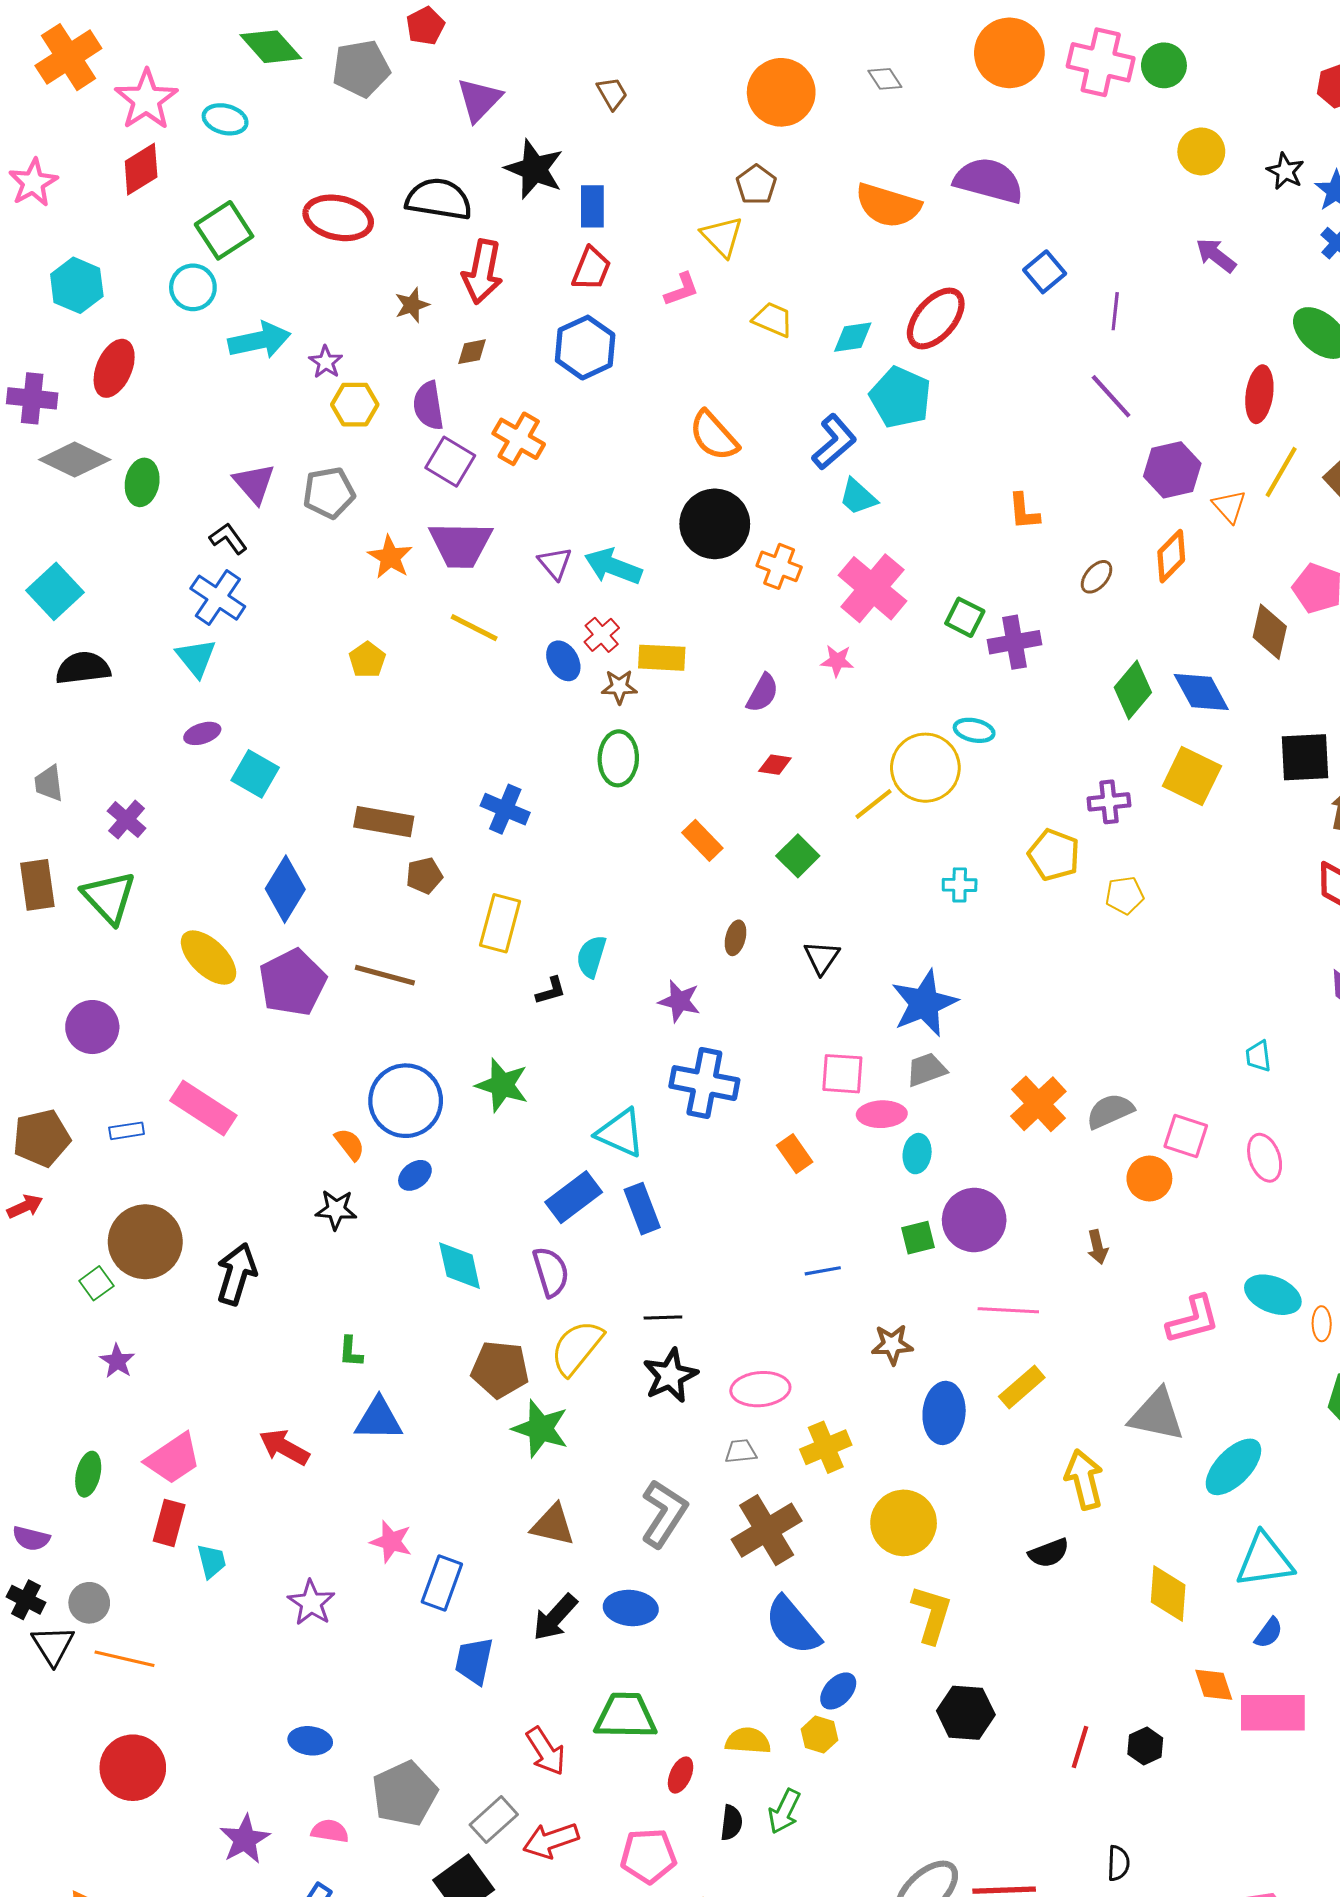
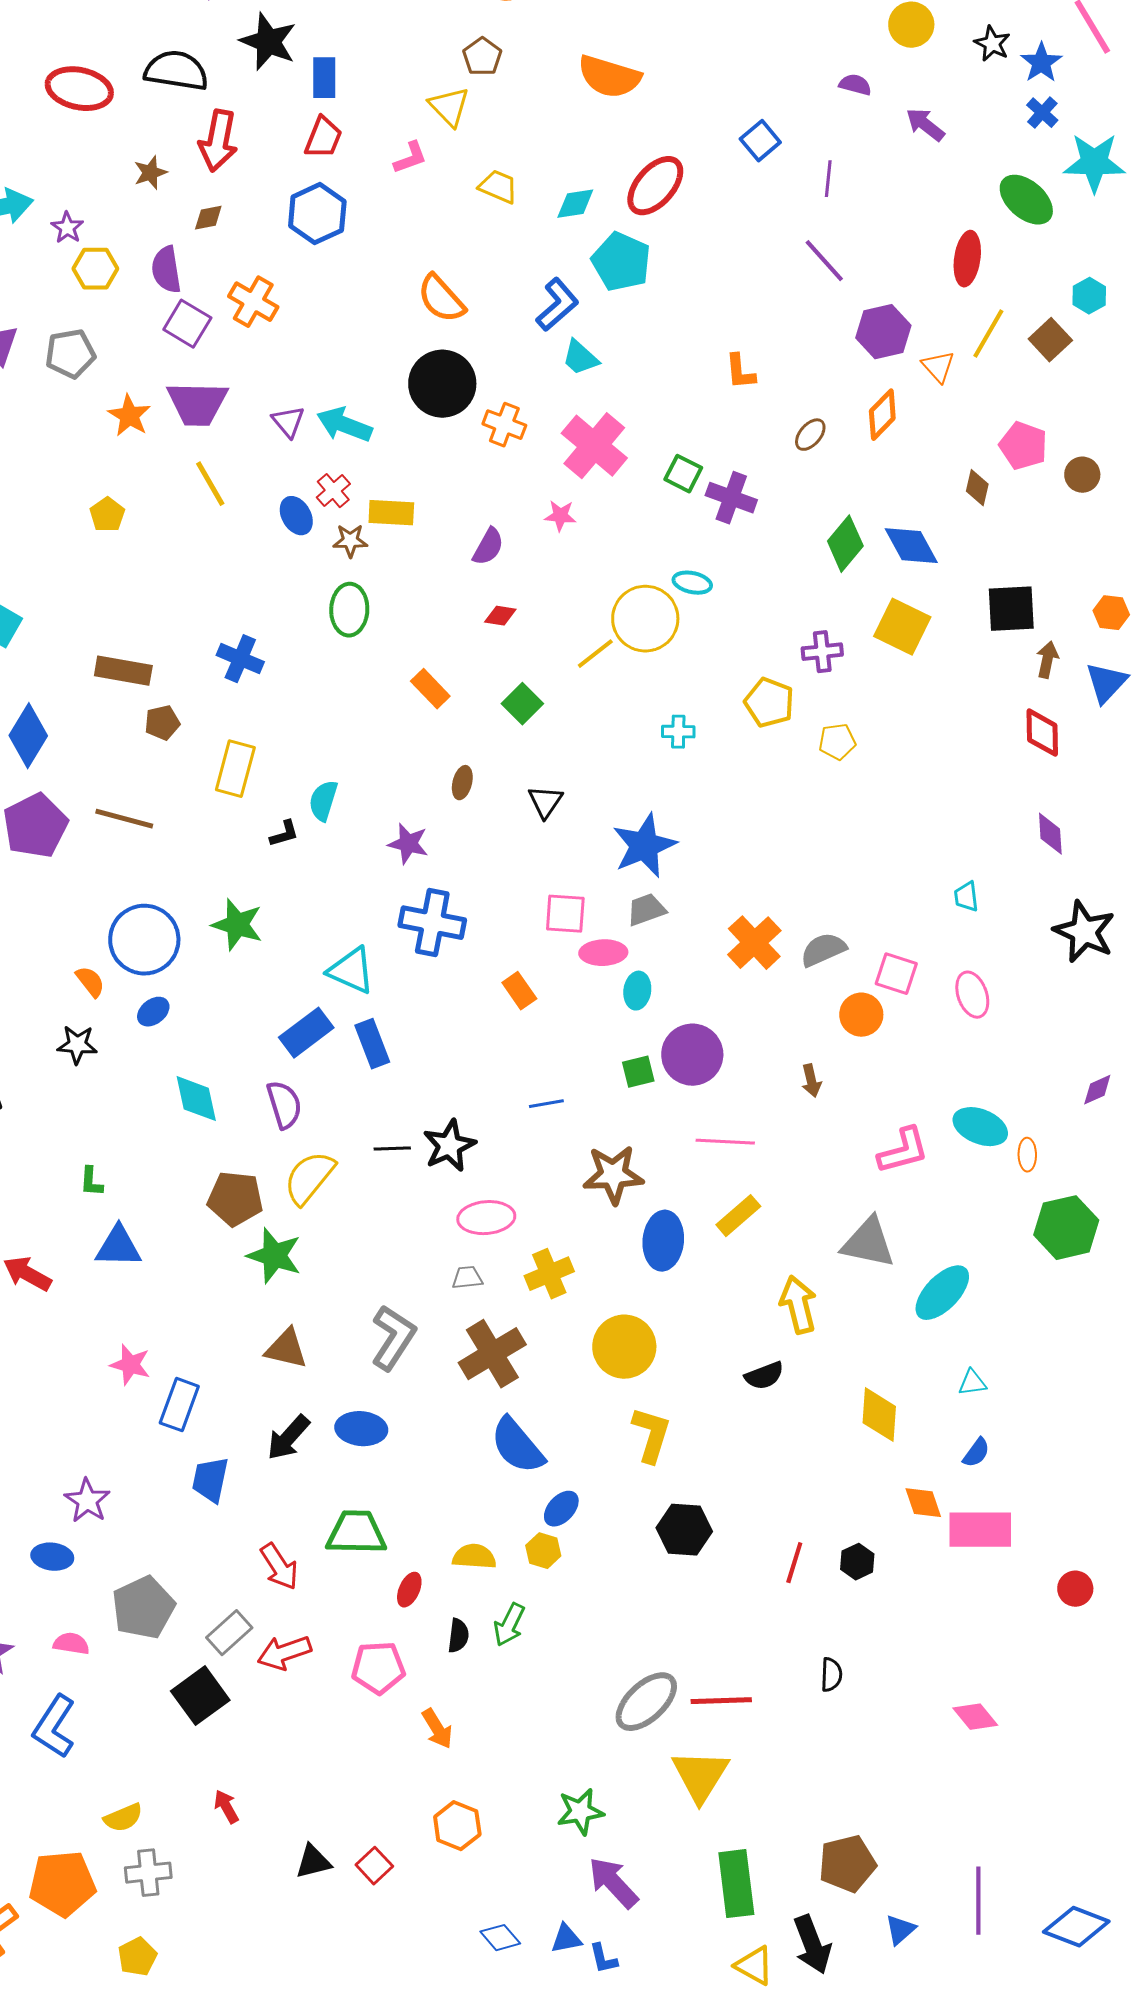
purple semicircle: (989, 181) -> (855, 85), moved, size x0.5
yellow line: (474, 628) -> (210, 484), turned 33
brown diamond: (1270, 632) -> (977, 488), size x0.7
purple cross: (1015, 642) -> (731, 498), turned 30
brown star: (892, 1344) -> (613, 1175), size x1.5
black star: (670, 1376) -> (449, 1146), moved
cyan triangle: (1265, 1560) -> (972, 1383), size x0.5
purple star: (311, 1603) -> (87, 1501), moved

